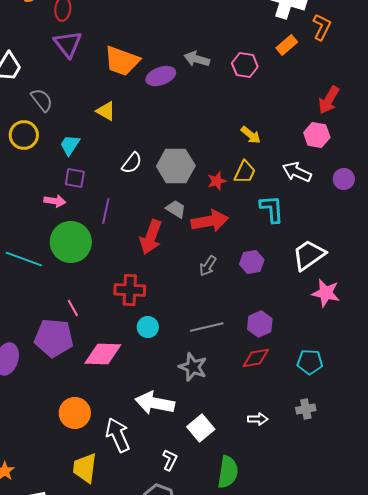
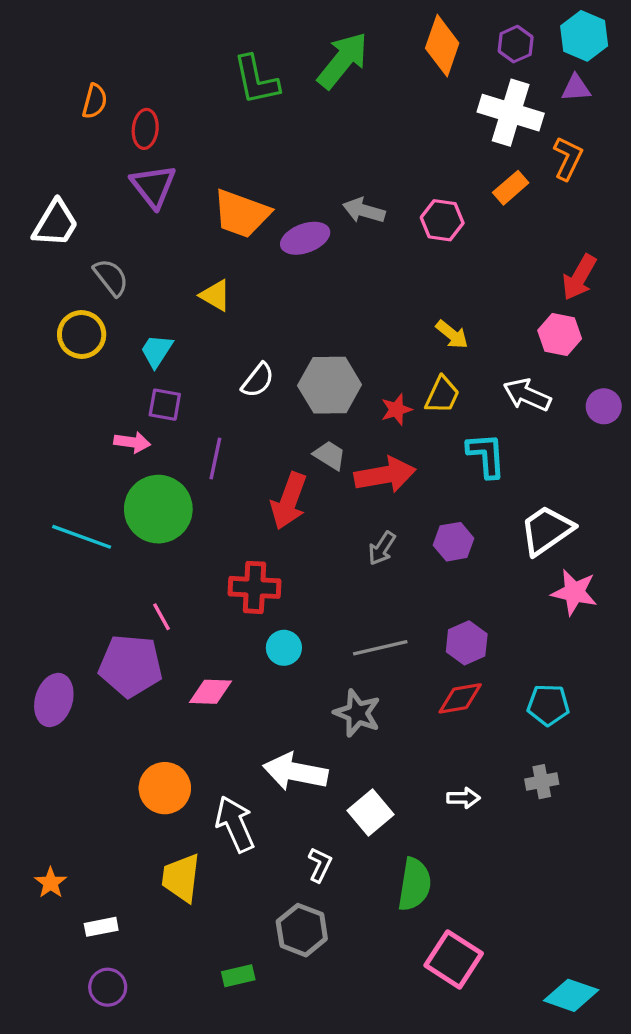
pink diamond: (103, 354) -> (210, 692), size x0.7

